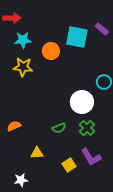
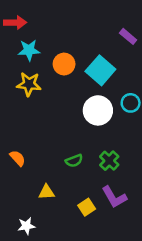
cyan square: (77, 37) -> (100, 70), moved, turned 30
white circle: (82, 102) -> (98, 110), moved
orange semicircle: (14, 126) -> (18, 158), turned 72

